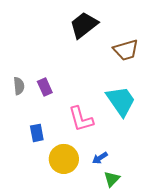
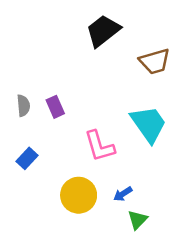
blue rectangle: (37, 133) -> (27, 158), moved, turned 54

